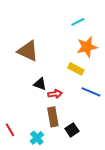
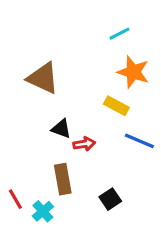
orange star: (87, 47) -> (133, 72), turned 30
brown rectangle: (53, 117) -> (63, 179), moved
cyan cross: (37, 138) -> (43, 211), moved

